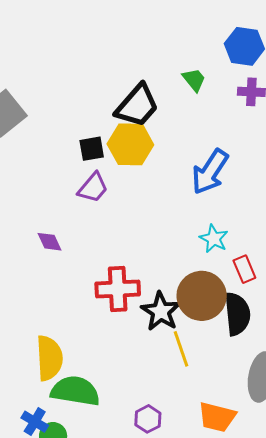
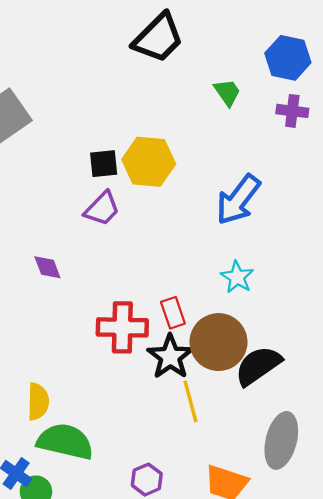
black trapezoid: (137, 106) -> (158, 38), moved
red rectangle: (244, 269) -> (173, 313), moved
black semicircle: (237, 314) -> (258, 366), turned -123
yellow semicircle: (49, 358) -> (38, 402), size x0.7

